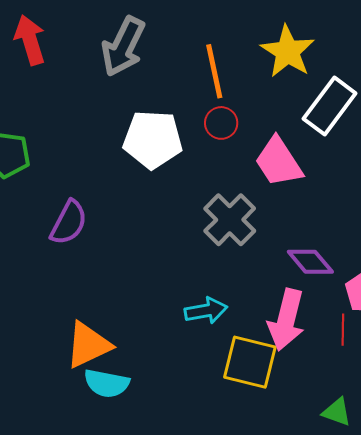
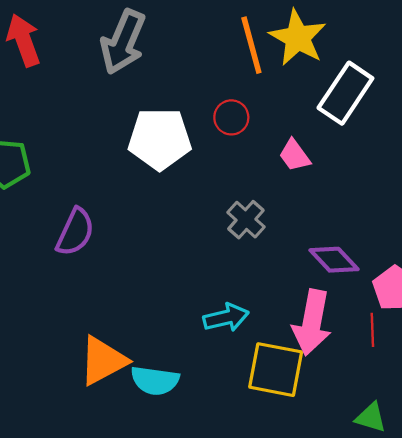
orange line: (214, 71) -> (251, 45), moved
pink trapezoid: (279, 162) -> (295, 155), size x0.6
gray cross: (230, 220) -> (246, 220), size x0.7
cyan semicircle: (107, 383) -> (155, 381), moved

